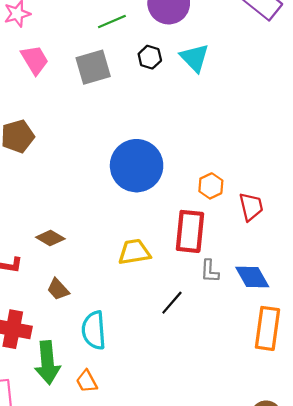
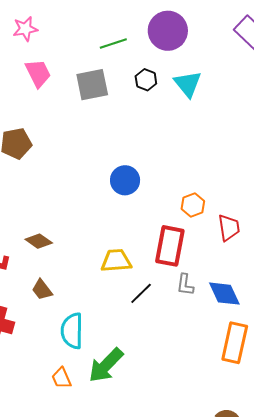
blue circle: (137, 166) -> (125, 180), size x0.6
black line: (172, 303) -> (141, 293), moved
green arrow: (47, 363) -> (106, 365), moved, turned 45

